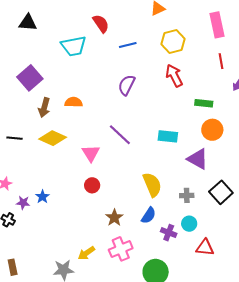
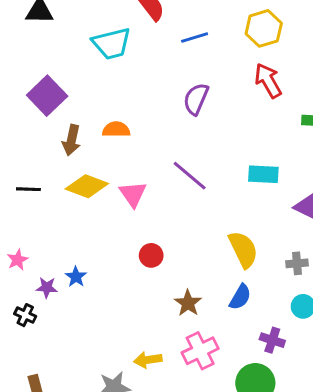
pink triangle: (91, 153) -> (133, 194), moved
purple cross: (169, 233) -> (272, 340), moved
yellow arrow: (86, 253) -> (148, 360), turned 30

